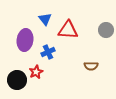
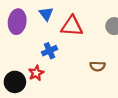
purple ellipse: (25, 40) -> (17, 22), moved

